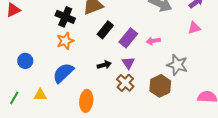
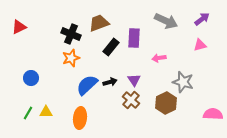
purple rectangle: (128, 38) -> (134, 38), moved, turned -36
blue semicircle: (63, 73) -> (87, 85), moved
green line: (14, 98) -> (28, 113), moved
orange ellipse: (86, 101) -> (80, 118), moved

